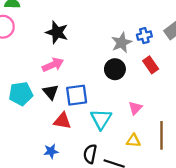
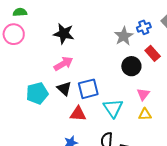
black circle: (115, 69) -> (131, 66), moved
yellow triangle: (133, 141) -> (145, 114), moved

